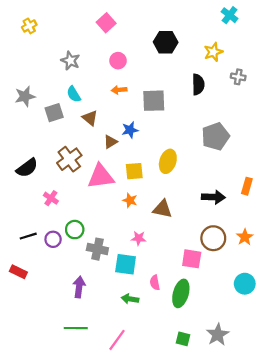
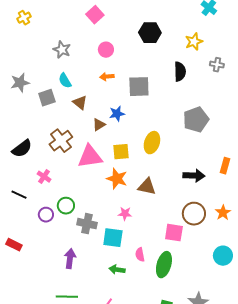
orange star: (130, 200) -> (117, 179), size x1.5
black line: (28, 236) -> (19, 195), moved, turned 42

